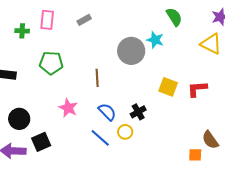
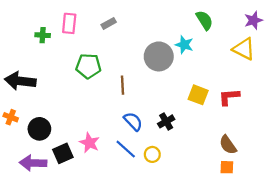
green pentagon: (51, 63) -> (88, 66), moved
pink star: (68, 108) -> (89, 143), moved
yellow circle: (125, 132) -> (152, 154), moved
brown semicircle: (210, 140) -> (228, 145), moved

